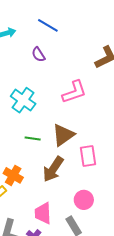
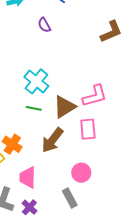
pink L-shape: (74, 92) -> (95, 96), moved
cyan cross: (23, 100) -> (36, 81), moved
pink trapezoid: (43, 213) -> (28, 177), moved

